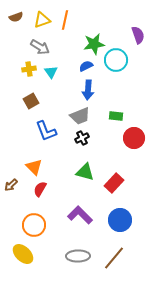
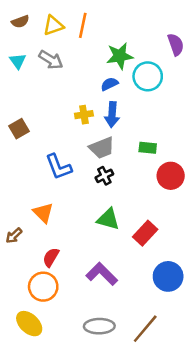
yellow cross: (29, 69) -> (84, 115), moved
cyan triangle: (51, 72) -> (18, 61), moved
brown square: (31, 101) -> (19, 129), moved
red semicircle: (40, 189) -> (51, 257), moved
blue circle: (120, 220) -> (168, 276), moved

